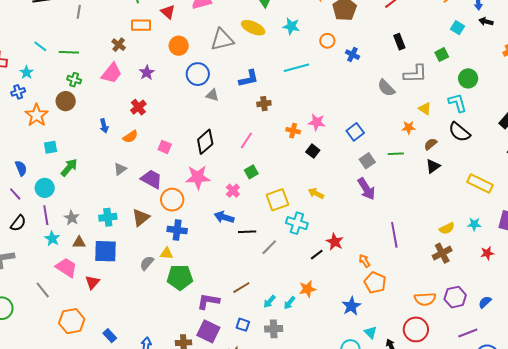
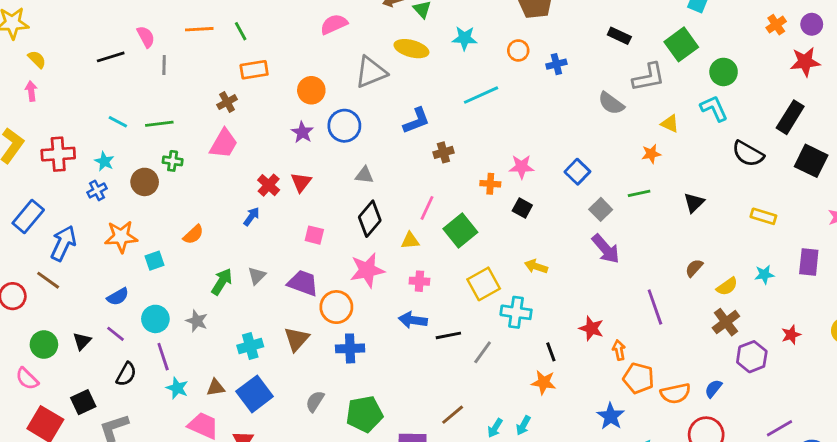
red triangle: (168, 12) -> (301, 182), moved, turned 35
black rectangle: (399, 42) -> (619, 36), turned -35
brown cross: (119, 45) -> (227, 102), turned 32
blue cross: (352, 55) -> (556, 64), turned -32
green square: (442, 55) -> (681, 44), size x1.6
purple star: (147, 73) -> (302, 132), moved
gray triangle: (212, 95) -> (364, 175), moved
brown circle: (66, 101) -> (145, 182), moved
orange star: (37, 115) -> (121, 237), moved, turned -30
blue arrow: (104, 126) -> (251, 216), moved, turned -120
black semicircle: (459, 132) -> (748, 154), moved
orange semicircle: (130, 137) -> (193, 234), moved
brown semicircle: (431, 144) -> (694, 268), moved
blue semicircle: (21, 168) -> (118, 297), turned 91
green arrow: (69, 168) -> (222, 282), moved
green square: (251, 172) -> (460, 231), moved, size x1.6
yellow rectangle: (480, 184) -> (763, 216), size x0.7
pink cross: (233, 191) -> (419, 281), turned -32
gray star: (72, 218) -> (197, 321), moved
red star: (335, 242) -> (591, 328), moved
blue square: (106, 251) -> (255, 394), turned -30
yellow triangle: (167, 253) -> (410, 241), moved
red star: (487, 253) -> (791, 335), moved
black line: (317, 255) -> (551, 352), turned -64
orange arrow: (364, 261) -> (619, 350), turned 32
orange star: (307, 289) -> (544, 382), moved, turned 30
purple hexagon: (455, 297) -> (752, 357), moved
orange semicircle: (425, 299) -> (675, 393), moved
blue semicircle: (485, 302) -> (713, 389), moved

